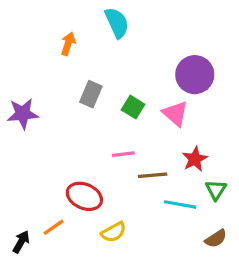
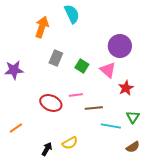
orange arrow: (68, 44) -> (42, 27), size x1.5
red star: (195, 159) -> (126, 88), moved
red ellipse: (84, 196) -> (51, 103), moved
orange line: (54, 227) -> (16, 128), moved
black arrow: (21, 242) -> (47, 149), moved

